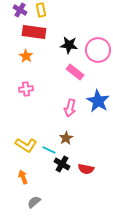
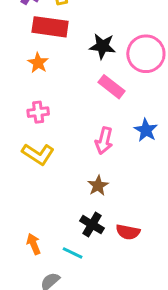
blue star: (98, 101) -> (146, 130), size x0.7
yellow L-shape: (26, 145) -> (38, 154), moved
cyan line: (49, 150) -> (73, 253), moved

